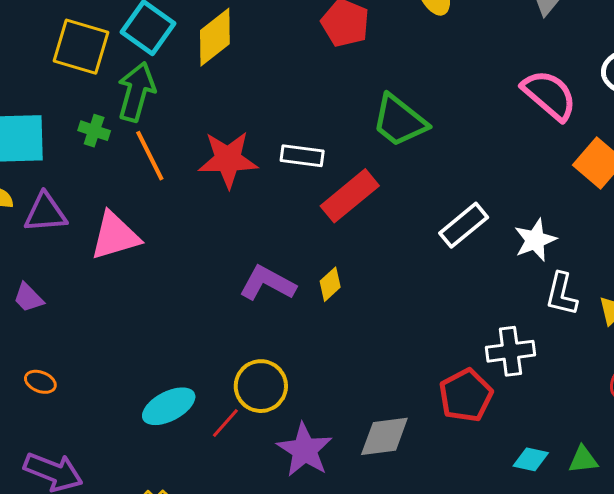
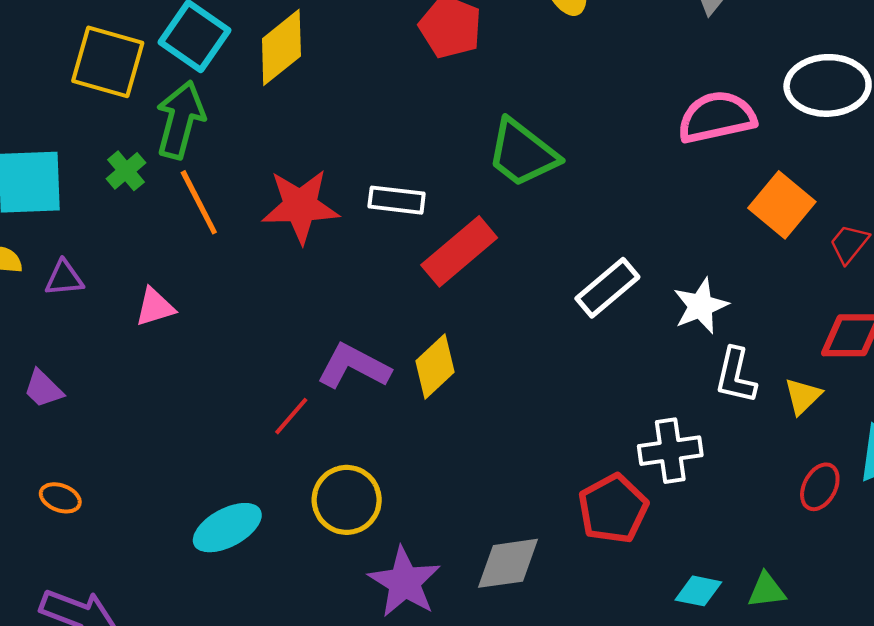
pink semicircle: (549, 95) -> (717, 117), turned -52
green cross: (94, 131) -> (126, 171), turned 32
purple triangle: (45, 213) -> (64, 278), size x0.7
pink triangle: (115, 236) -> (155, 307), size x0.6
yellow diamond: (330, 284) -> (435, 366), size x1.4
red line: (225, 423) -> (291, 416), moved

